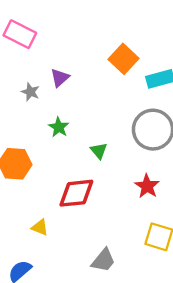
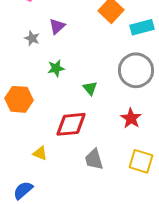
green star: (59, 127) -> (56, 68), turned 30
gray trapezoid: (103, 260) -> (94, 159), moved, turned 125

